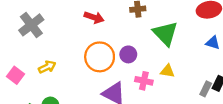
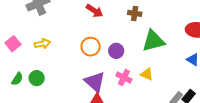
green triangle: (165, 33) -> (153, 41), turned 45
orange circle: (100, 57) -> (91, 47), size x0.7

